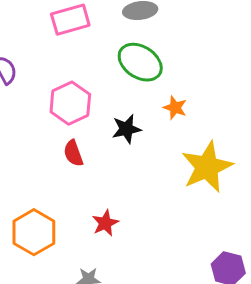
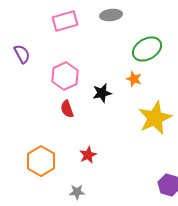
green ellipse: (140, 62) -> (147, 49), moved, turned -64

